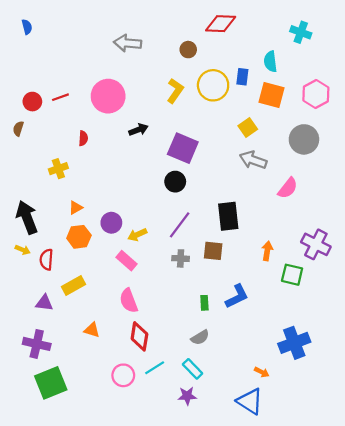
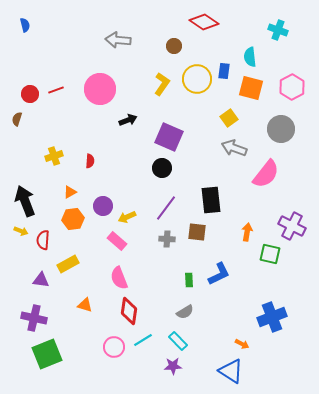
red diamond: (221, 24) -> (204, 22), turned 32
red semicircle: (83, 138) -> (90, 161), moved
pink semicircle: (288, 188) -> (266, 174), size x1.4

